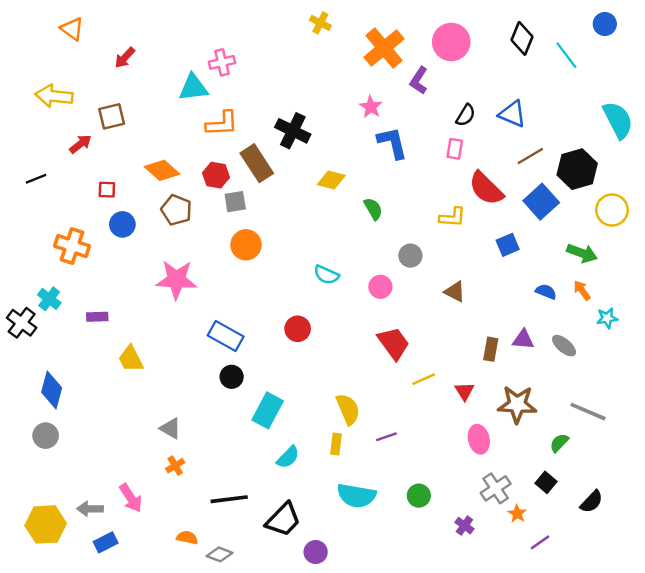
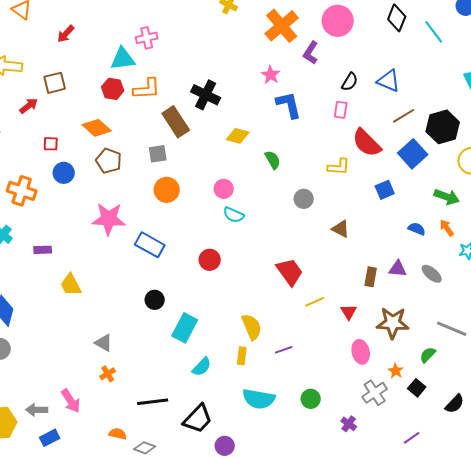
red hexagon: (216, 175) -> (113, 89), moved
pink circle: (380, 287) -> (224, 189), moved
blue rectangle: (226, 336) -> (150, 245), moved
orange star: (517, 514) -> (396, 371), moved

